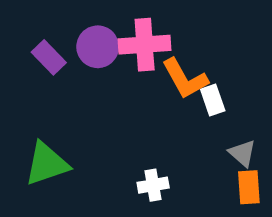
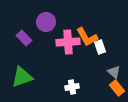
pink cross: (145, 45) -> (68, 42), moved
purple rectangle: (49, 57) -> (24, 38), moved
orange rectangle: (249, 187) -> (117, 88), turned -35

